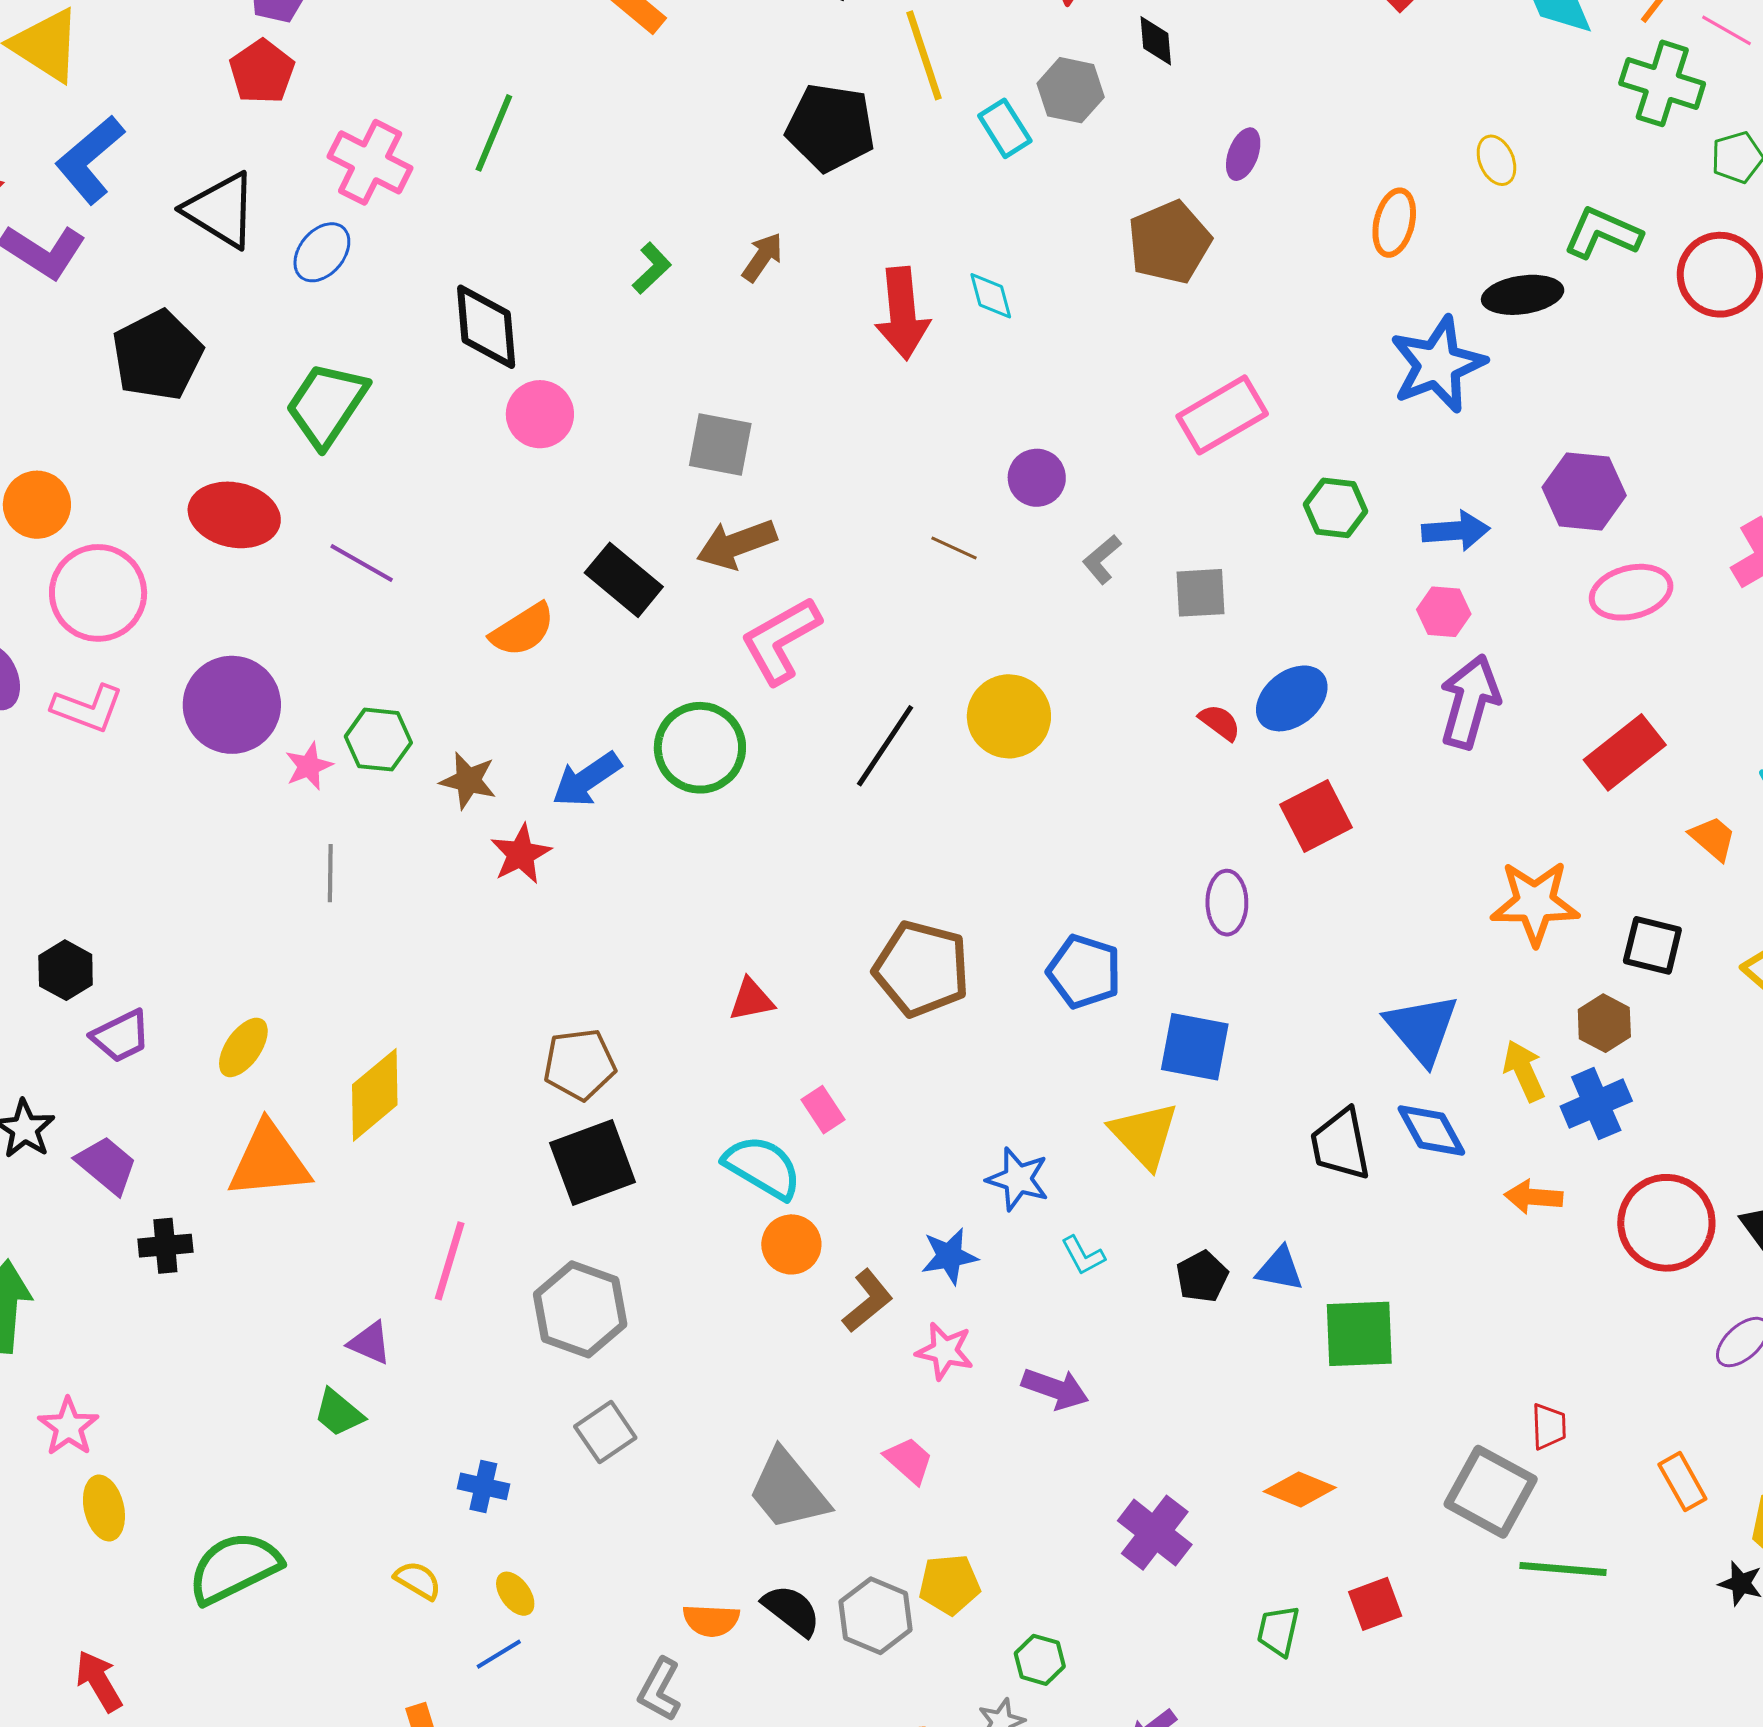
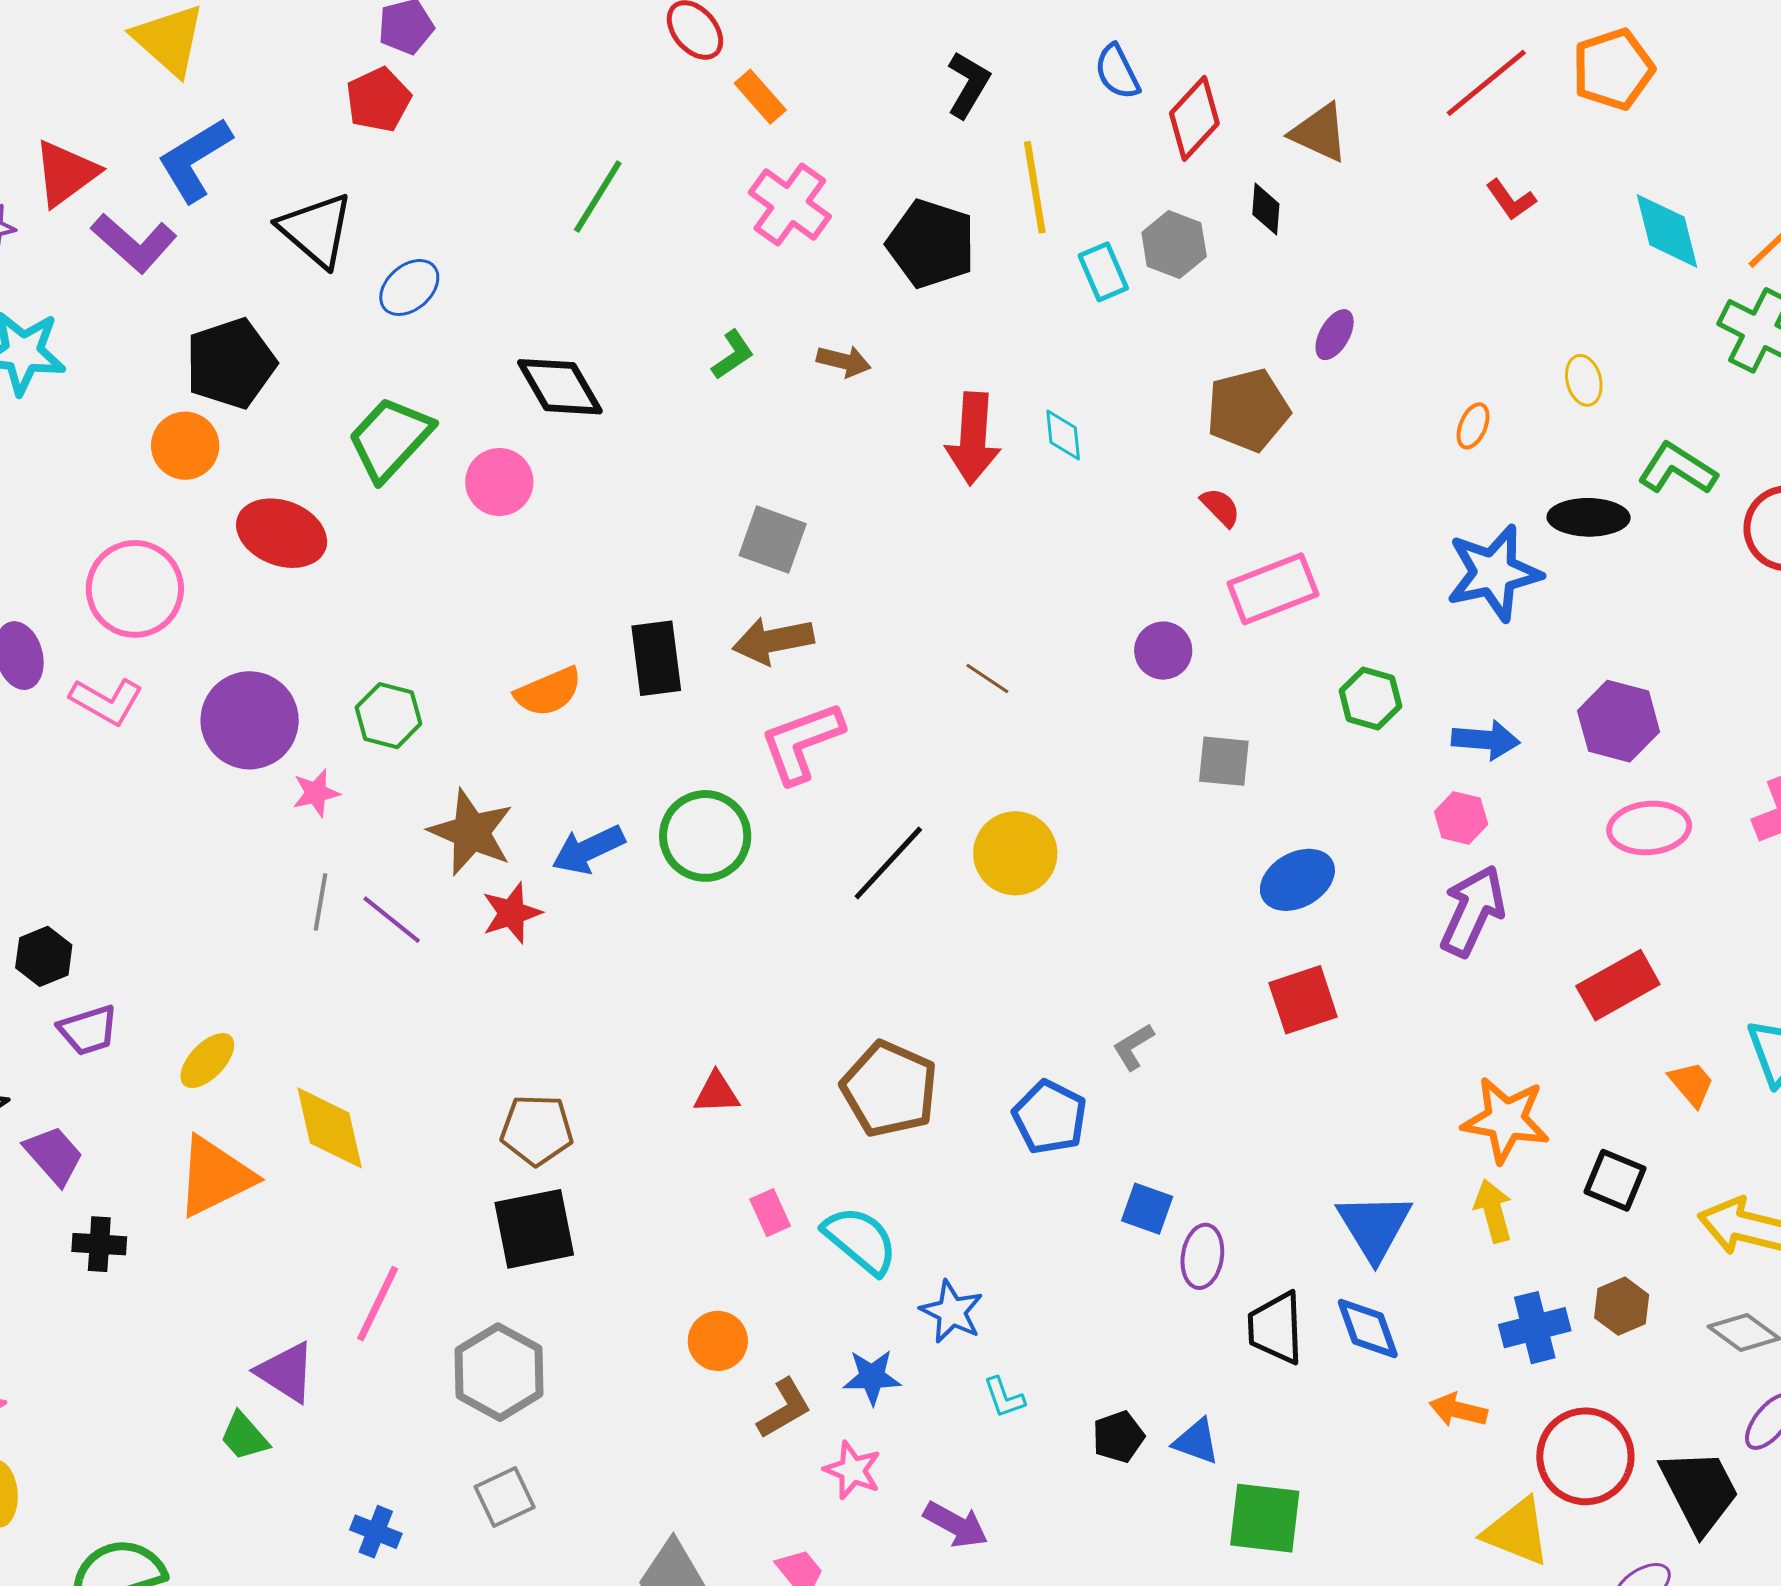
pink cross: (370, 162) -> (790, 204), moved
orange ellipse: (1394, 223) -> (1473, 426), size x0.7
brown arrow: (762, 257) -> (844, 361), turned 60
black diamond: (486, 327) -> (560, 387), turned -34
pink circle: (540, 414) -> (499, 482), moved
purple circle: (1037, 478) -> (1163, 651), moved
orange circle: (37, 505) -> (185, 446), moved
gray L-shape: (1102, 559) -> (1133, 1047), moved
purple line: (362, 563) -> (392, 920), moved
black rectangle: (624, 580) -> (656, 658), turned 34
red semicircle: (1220, 722) -> (1220, 507), moved
green hexagon: (378, 740) -> (389, 716), moved
brown star: (468, 781) -> (471, 832), size x1.5
purple ellipse: (1227, 903) -> (1202, 1256), moved
brown hexagon: (1604, 1023) -> (1622, 1306), moved
blue square: (1195, 1047) -> (1147, 1209), size x0.7
yellow arrow: (1524, 1071) -> (1493, 1211), moved
yellow diamond: (375, 1095) -> (330, 1128), turned -72
yellow triangle: (1144, 1135) -> (1517, 1532), moved, turned -34
orange triangle: (269, 1161) -> (215, 1177), turned -30
cyan semicircle: (763, 1167) -> (860, 1240), moved
purple triangle: (370, 1343) -> (286, 1372), size x1.4

